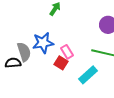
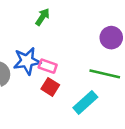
pink rectangle: (67, 52) -> (48, 66), moved, turned -40

